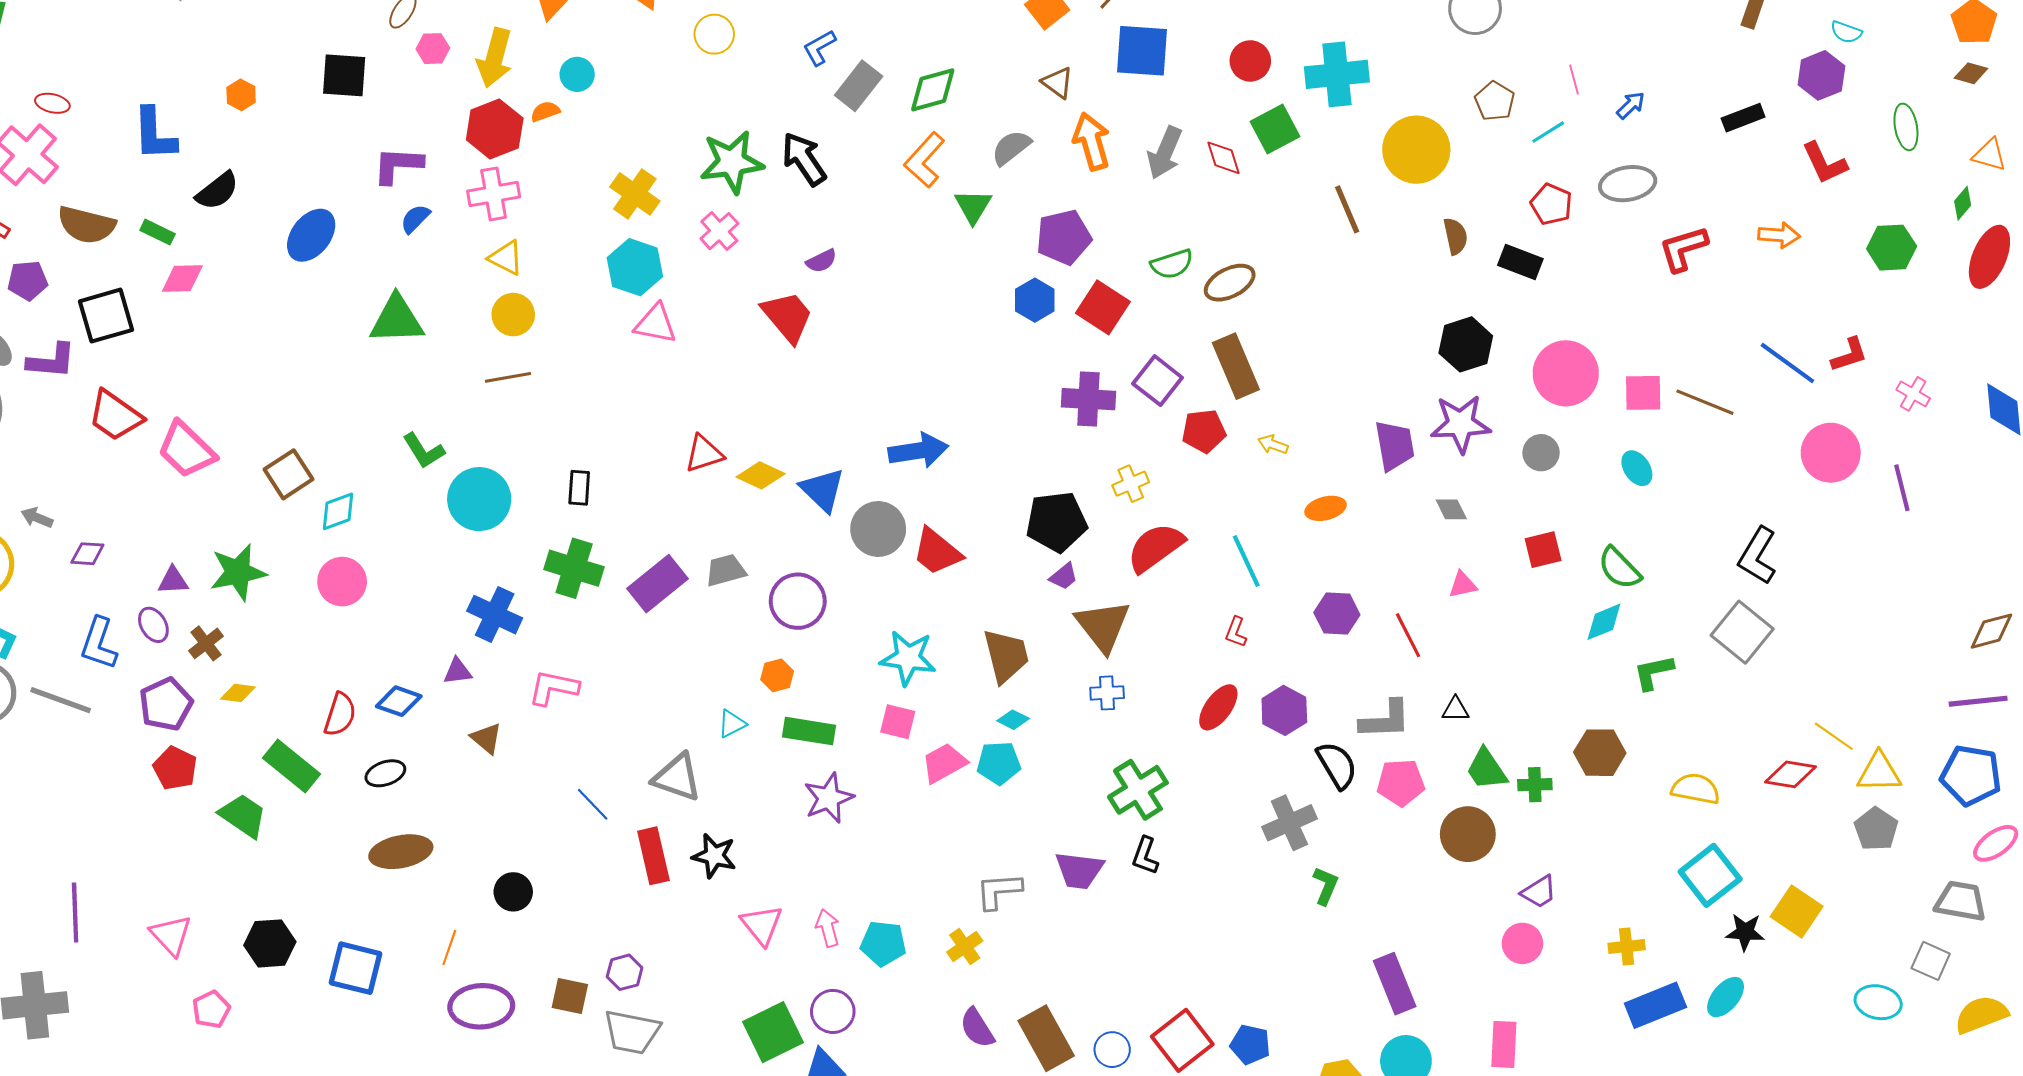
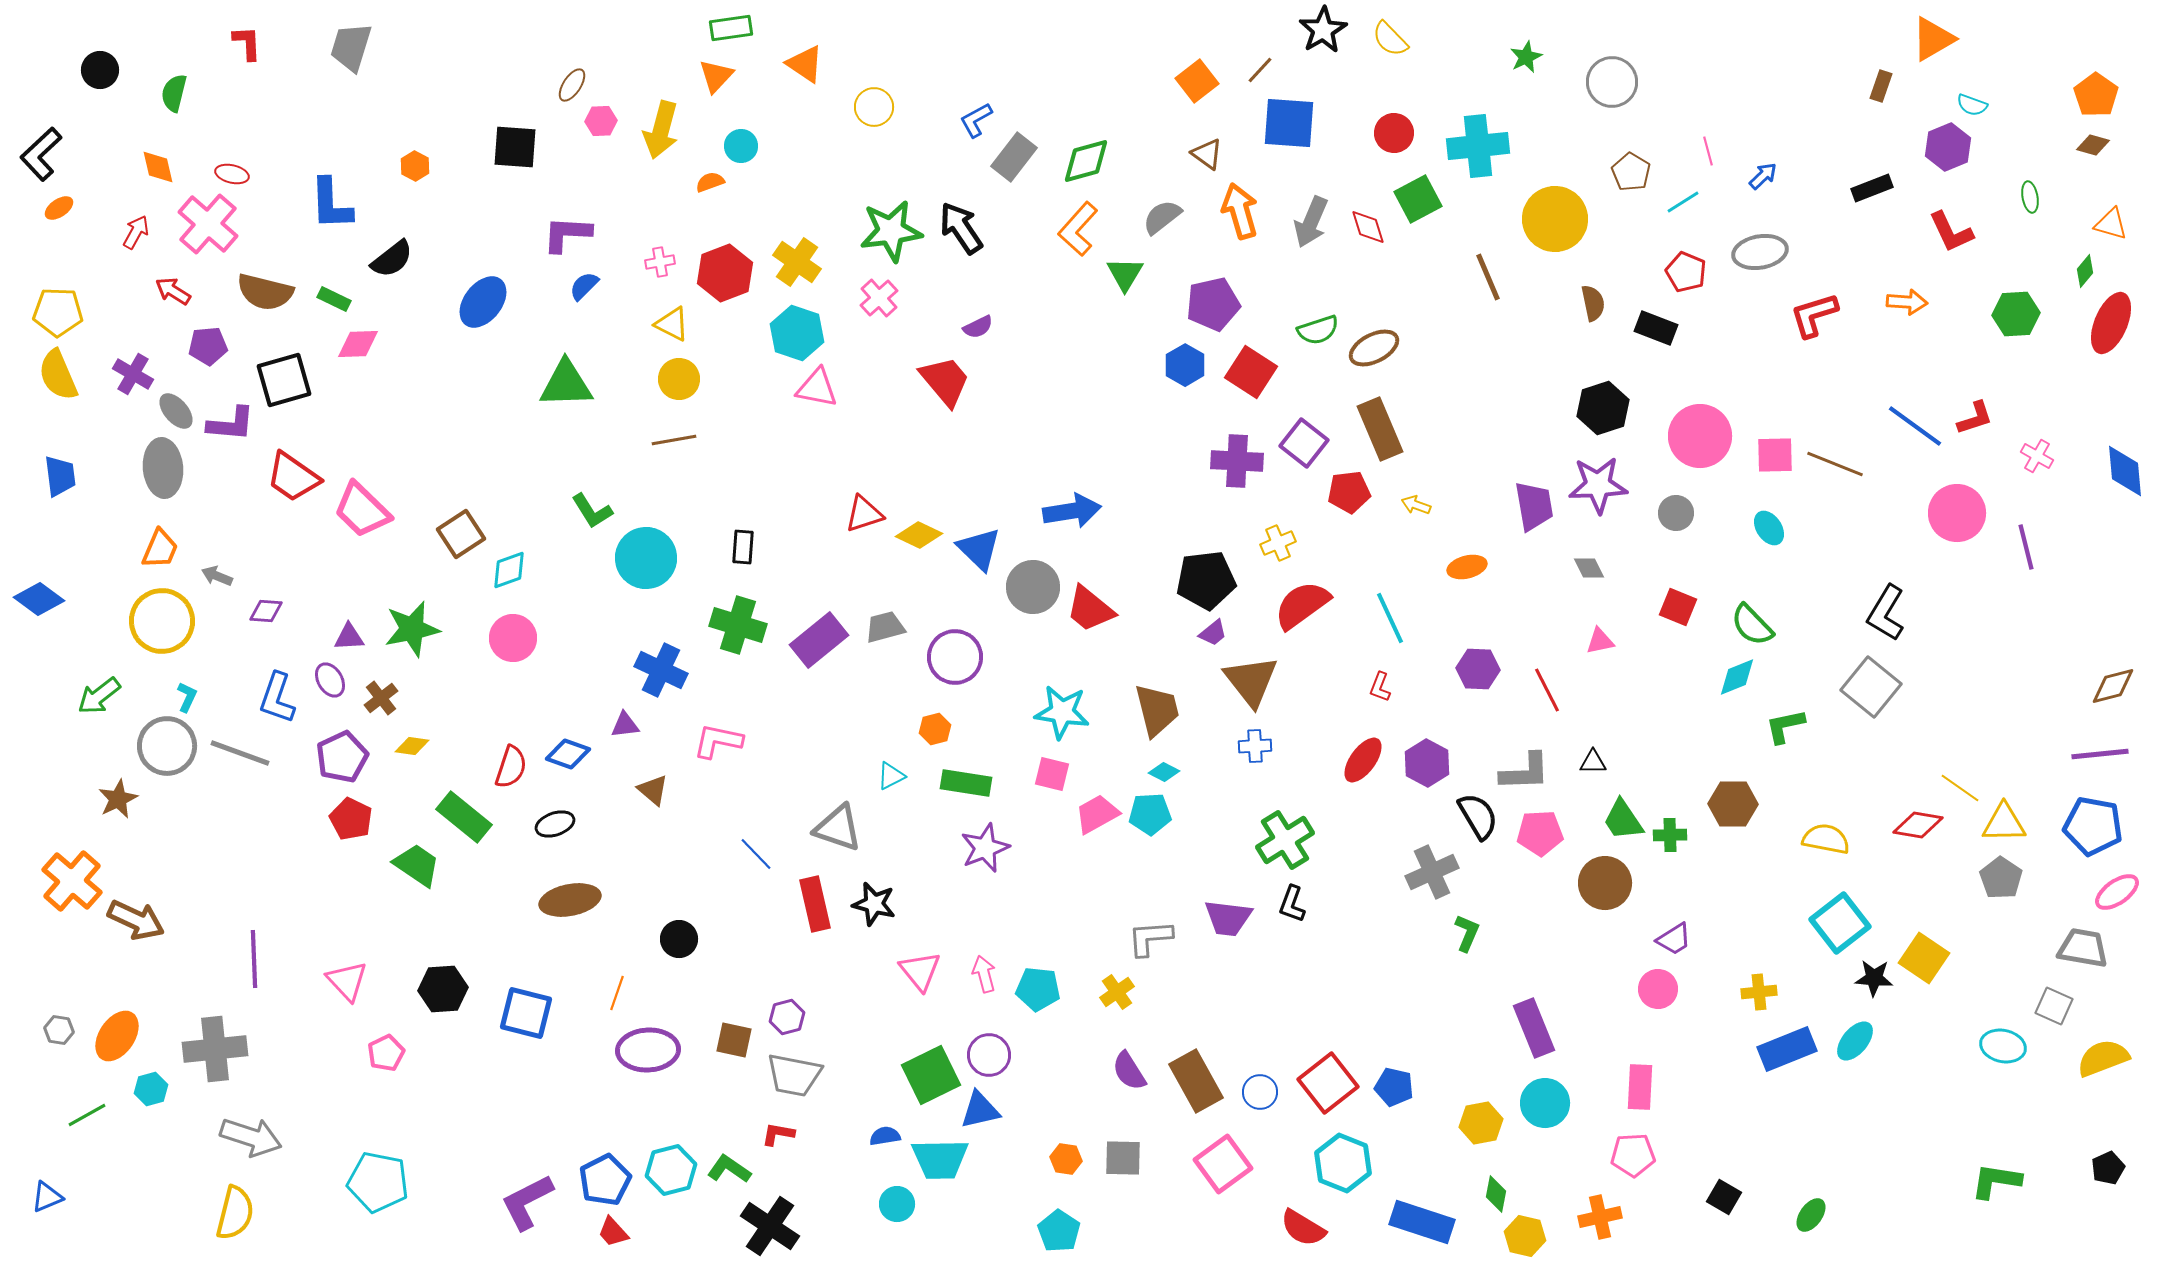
green ellipse: (1906, 127) -> (2030, 197), size x0.7
red hexagon: (495, 129) -> (725, 273), moved
pink cross: (494, 194) -> (660, 262), size x0.6
red square: (1543, 550) -> (1678, 607), turned 36

